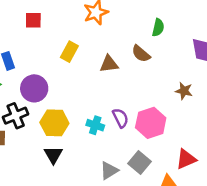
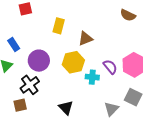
brown semicircle: (141, 54) -> (128, 15), moved
brown triangle: (109, 64) -> (85, 39), moved
yellow hexagon: (54, 123) -> (73, 62), moved

